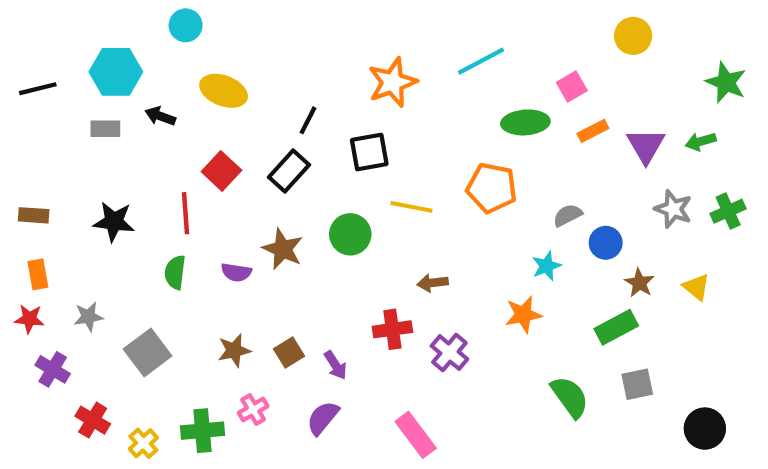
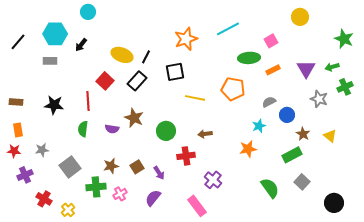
black line: (38, 89) -> (18, 42), turned -36
yellow ellipse: (224, 91) -> (122, 55), moved
black arrow: (160, 116) -> (81, 45), moved, turned -72
orange rectangle: (593, 131) -> (273, 70), moved
green cross: (728, 211) -> (345, 87), moved
green circle: (350, 234) -> (166, 131), moved
purple cross: (449, 353) -> (213, 180), moved
purple cross: (53, 369) -> (25, 175), turned 35
gray square: (637, 384) -> (302, 182), turned -35
green cross: (202, 431) -> (96, 187), moved

